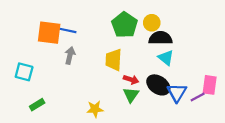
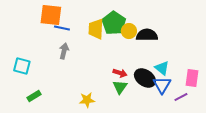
yellow circle: (152, 23) -> (129, 31), moved
orange square: (49, 33) -> (51, 15), moved
cyan triangle: (166, 58) -> (162, 68), moved
yellow trapezoid: (114, 60) -> (96, 29), moved
purple line: (198, 97) -> (181, 97), moved

